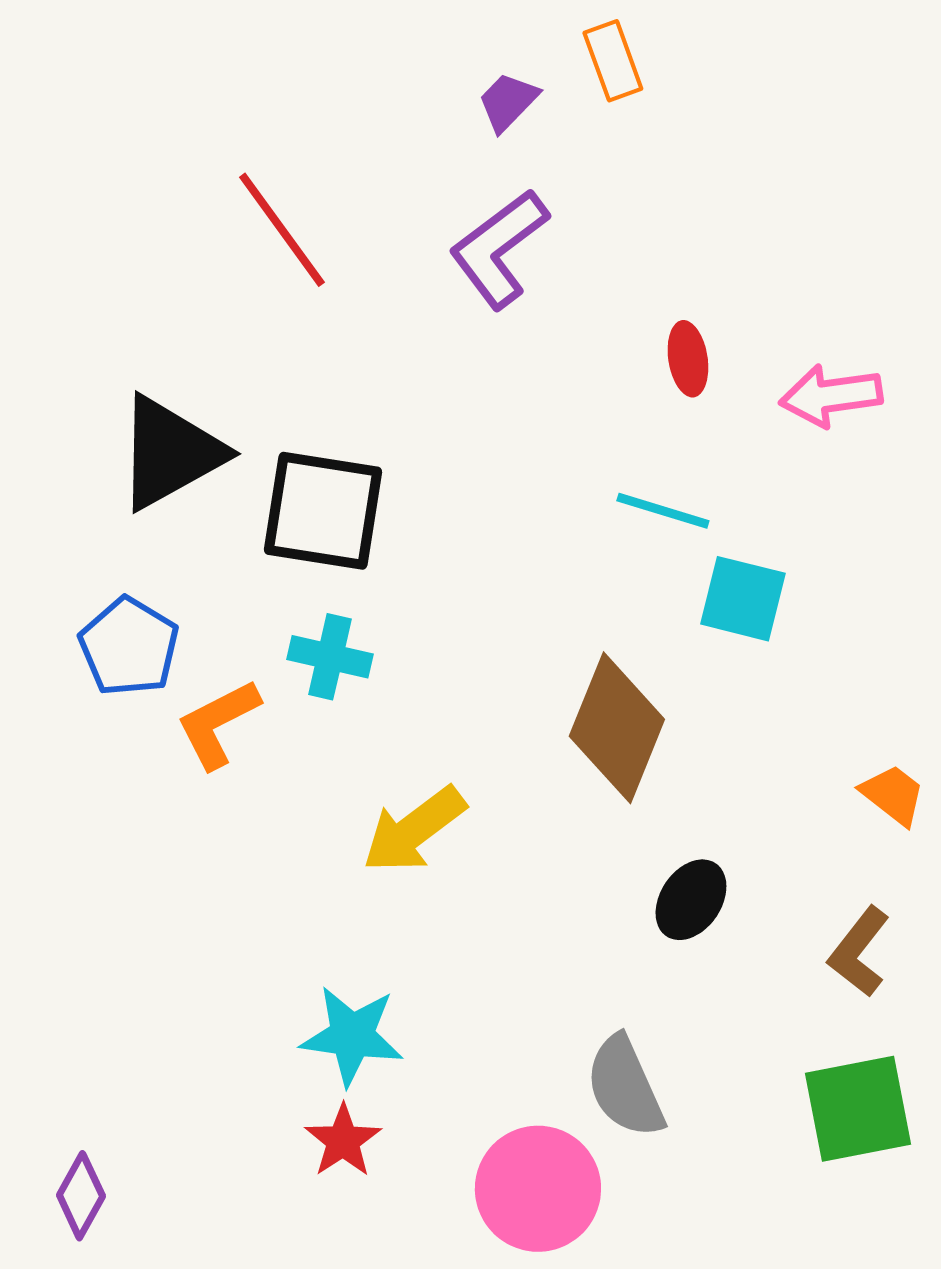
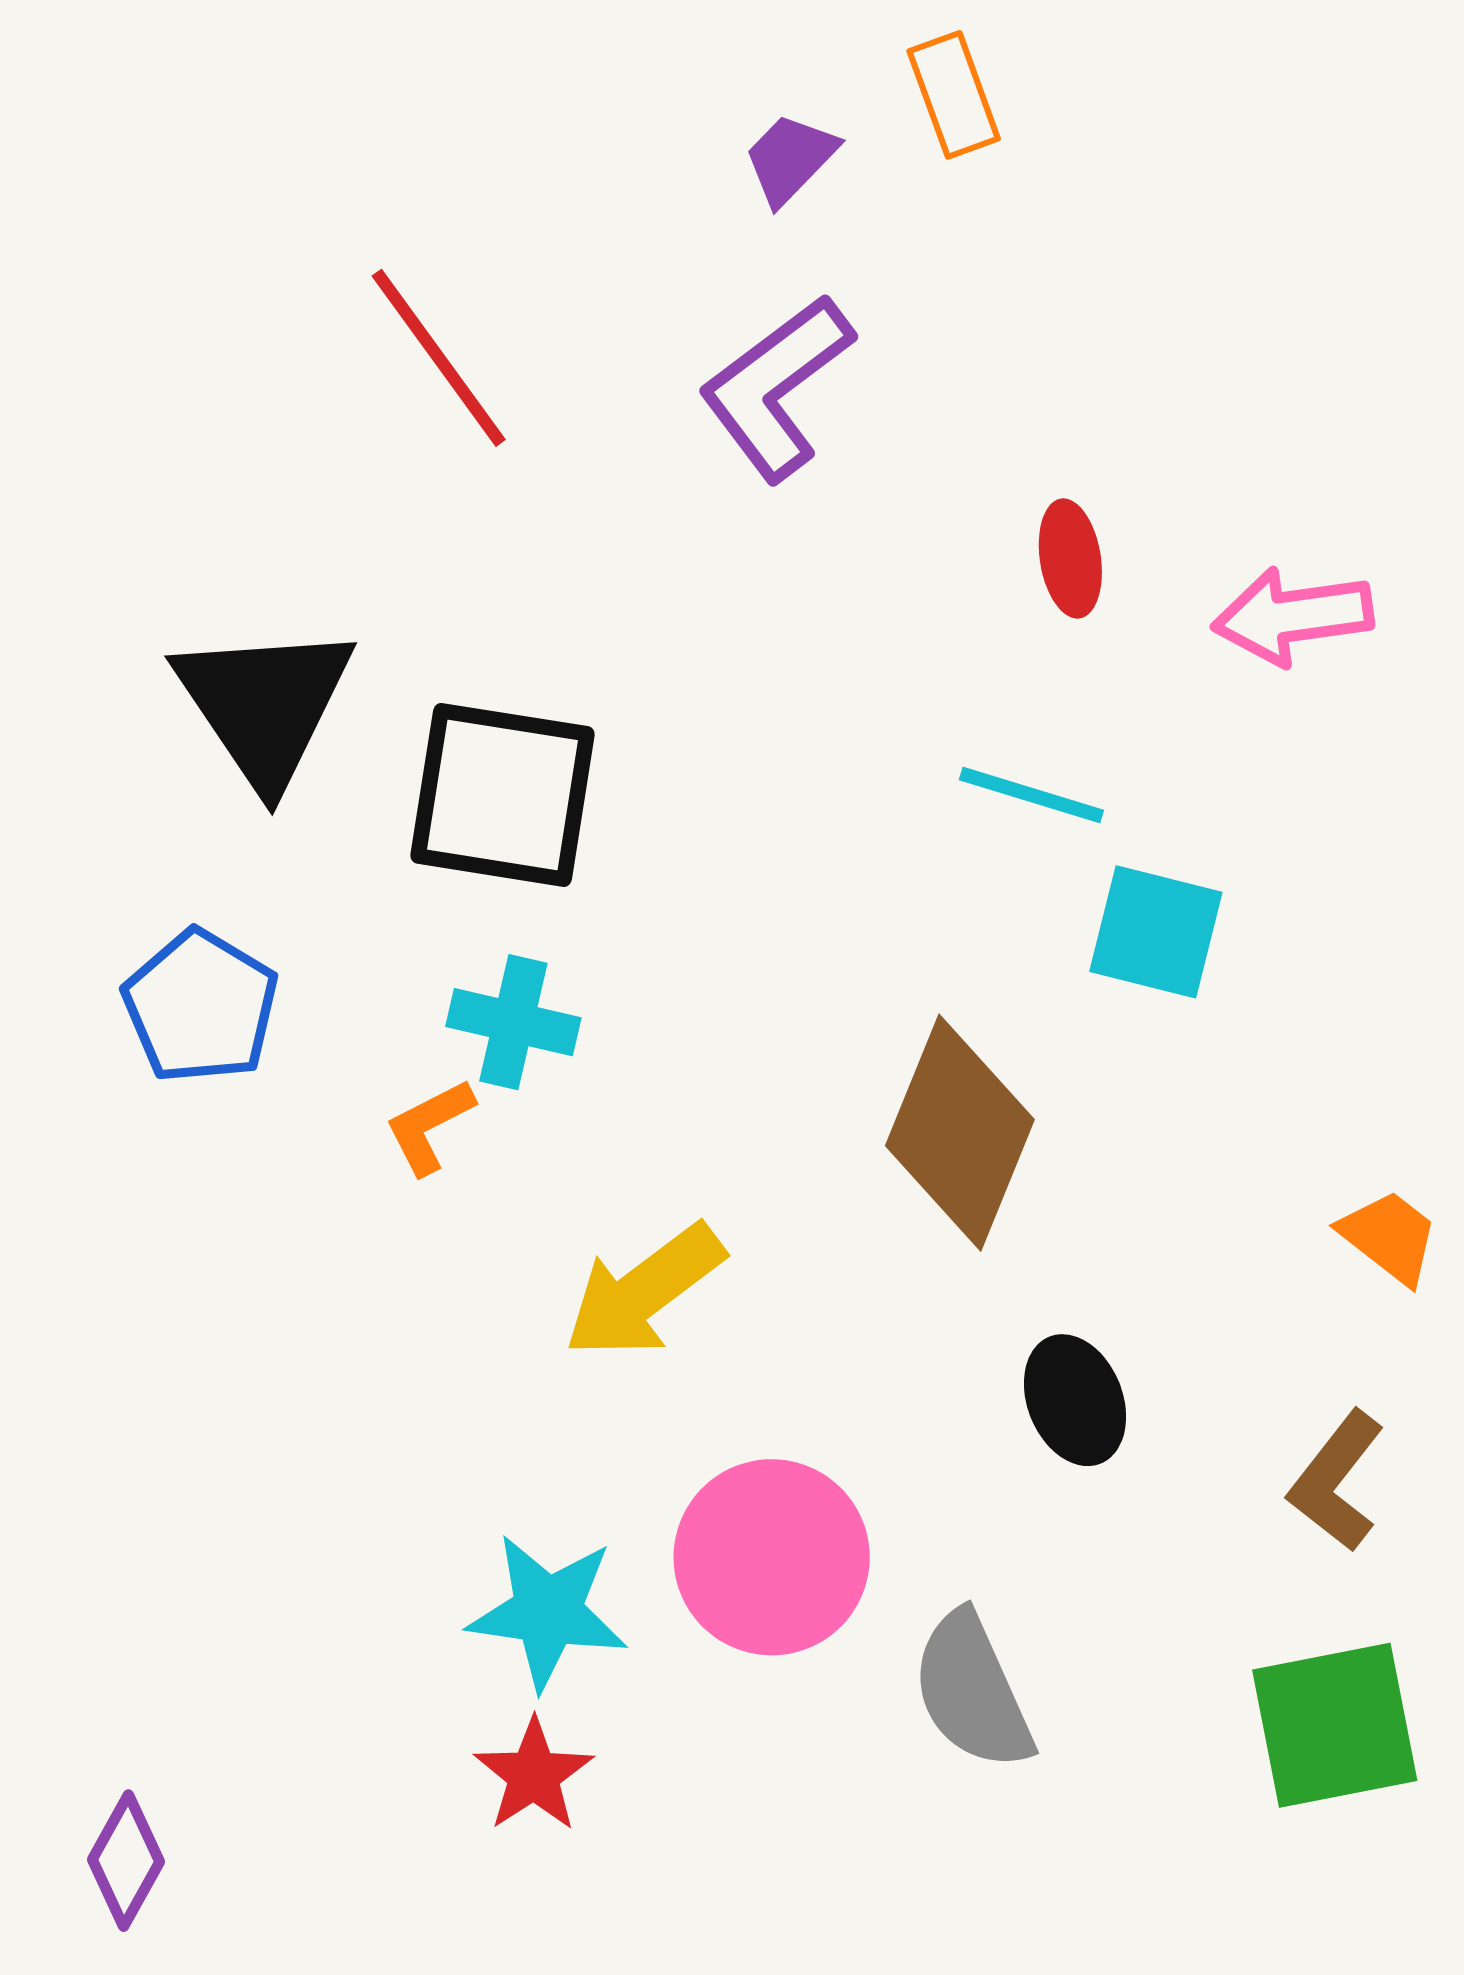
black triangle: (170, 453) -> (264, 705), turned -35
orange L-shape: (218, 724) -> (429, 1126), moved, size x0.7
black ellipse: (691, 900) -> (1075, 1400), turned -56
pink circle: (538, 1189) -> (772, 1557), moved

